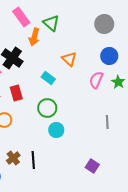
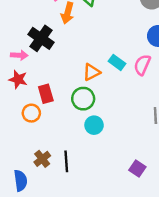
orange triangle: (69, 59) -> (92, 72), moved, turned 49
cyan rectangle: (48, 78) -> (117, 62), moved
red rectangle: (16, 93) -> (46, 94), moved

